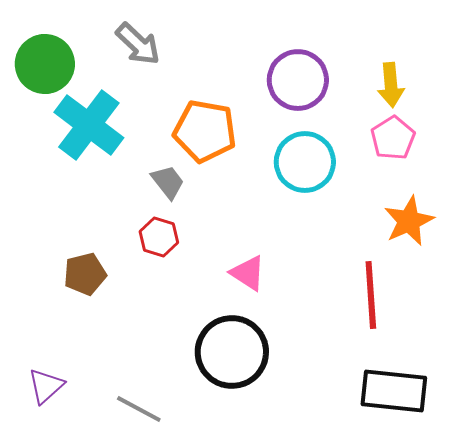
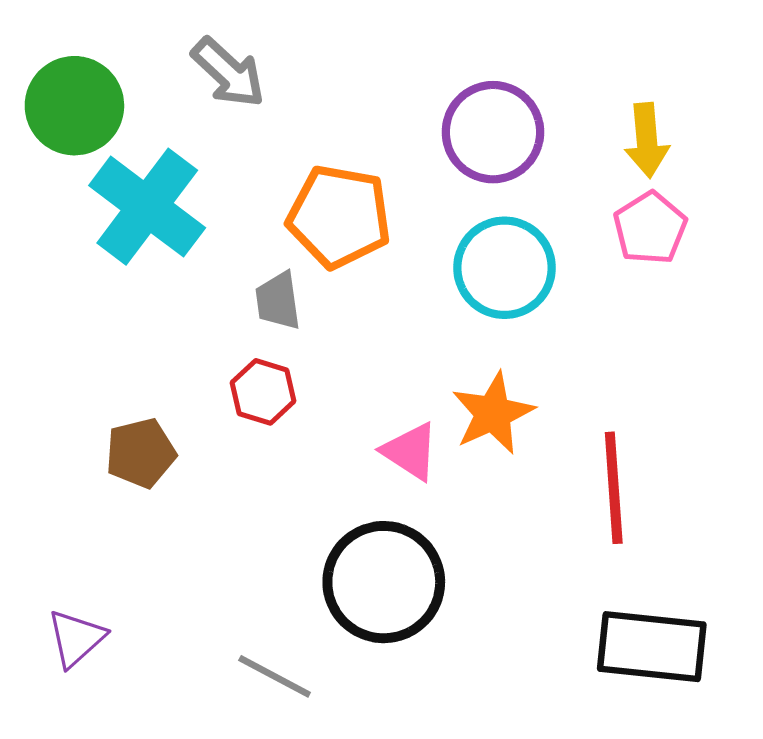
gray trapezoid: (168, 182) -> (278, 301), turned -150
orange star: (409, 221) -> (493, 413), moved
gray line: (139, 409) -> (275, 676), moved

